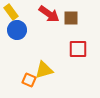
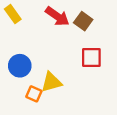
brown square: (71, 18) -> (83, 21), turned 35
blue circle: (17, 30) -> (20, 66), moved

